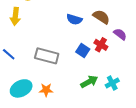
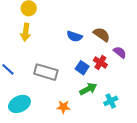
yellow arrow: (15, 16) -> (26, 32), moved
green arrow: (89, 82) -> (88, 89), moved
orange star: (46, 90) -> (63, 107), moved

